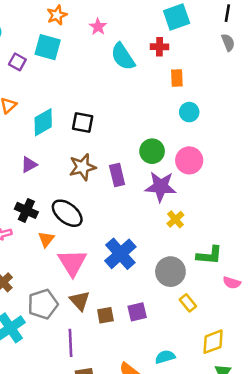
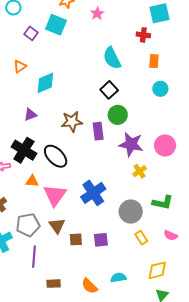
cyan semicircle: (123, 57) -> (112, 58), moved
black square: (83, 122) -> (109, 90), moved, turned 30
green circle: (152, 151) -> (118, 115), moved
pink circle: (189, 160) -> (165, 145), moved
black cross: (26, 210) -> (24, 150), size x1.4
orange triangle: (46, 239) -> (32, 181), moved, turned 48
pink semicircle: (232, 283) -> (171, 235), moved
purple line: (71, 343) -> (34, 257), moved

